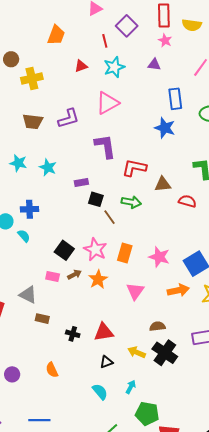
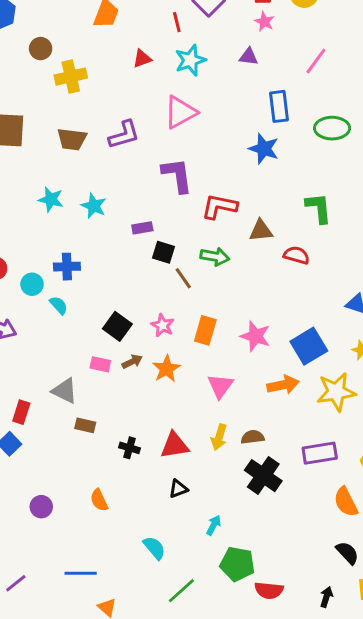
pink star: (95, 250) -> (163, 325), size x0.7
yellow arrow: (137, 352) -> (219, 437), moved, turned -96
cyan semicircle: (100, 392) -> (154, 548), moved

